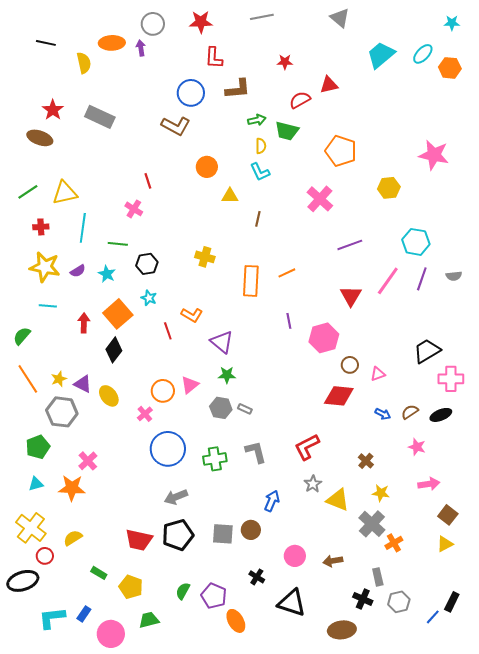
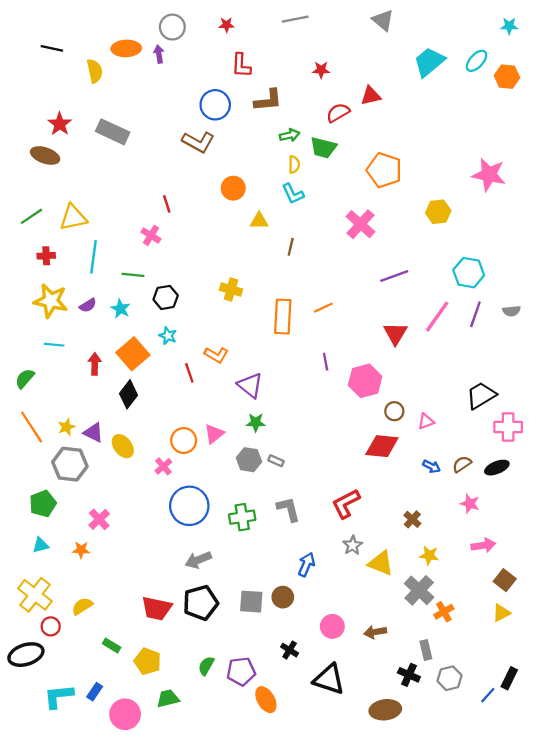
red star: (201, 22) -> (226, 25), size x0.6
orange star: (72, 488) -> (81, 550), size x0.6
purple pentagon: (214, 596) -> (241, 671), turned -30

